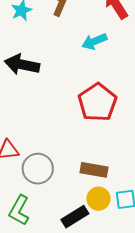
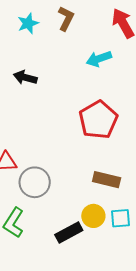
black arrow: (22, 65) -> (25, 77), size x0.7
brown rectangle: (94, 170) -> (107, 180), moved

